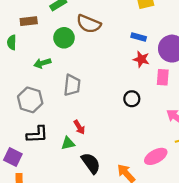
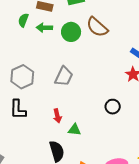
green arrow: (42, 63) -> (44, 28), moved
black L-shape: (37, 134) -> (18, 109), turned 75
green triangle: (68, 143) -> (74, 130), moved

